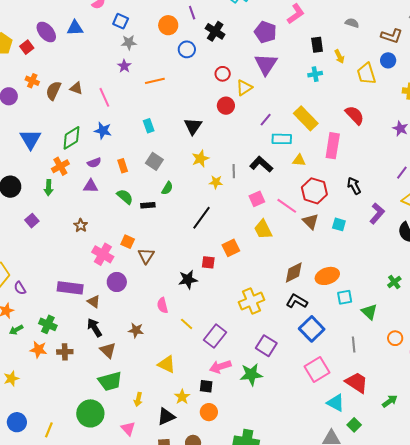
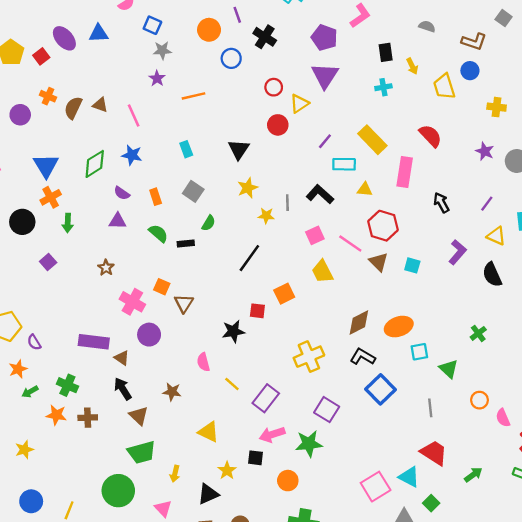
purple semicircle: (94, 163) -> (122, 193), turned 56
orange cross: (60, 166) -> (51, 197), moved
black arrow: (354, 186) -> (441, 203), moved
pink square: (317, 370) -> (376, 487), moved
orange circle: (209, 412) -> (288, 481), moved

